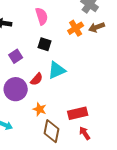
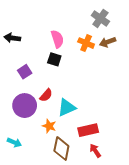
pink semicircle: (42, 16) -> (57, 39), moved
orange cross: (76, 28) -> (86, 43), turned -35
cyan triangle: (57, 70) -> (67, 108), moved

